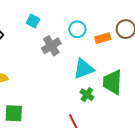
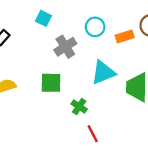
green cross: (87, 95) -> (79, 107), moved
green square: (14, 113) -> (51, 83), moved

